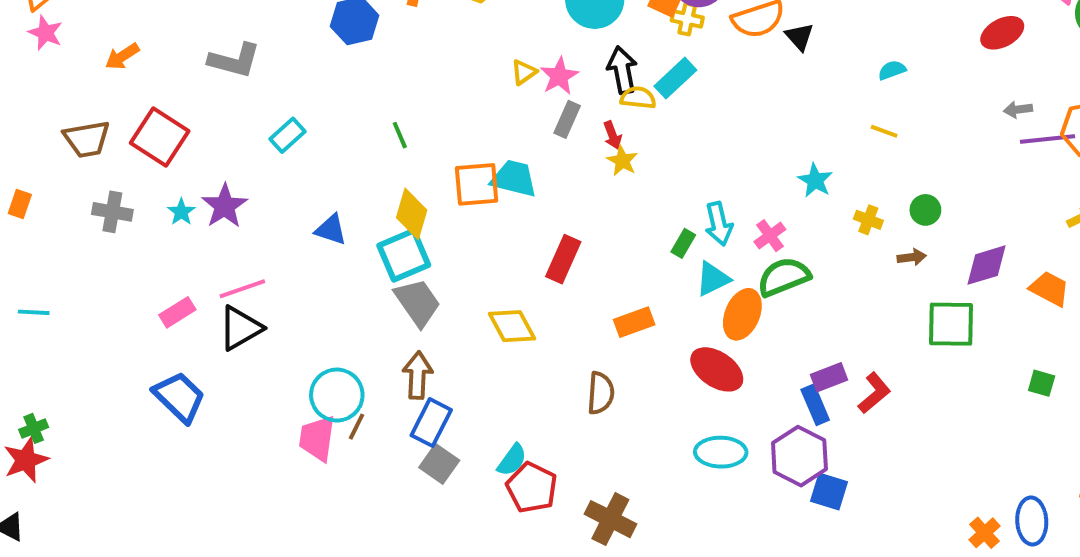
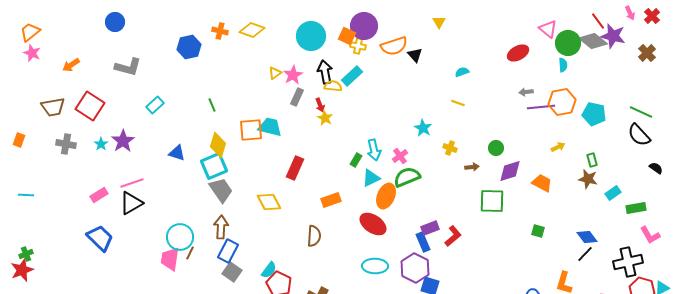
green circle: (925, 210) -> (496, 148), moved

